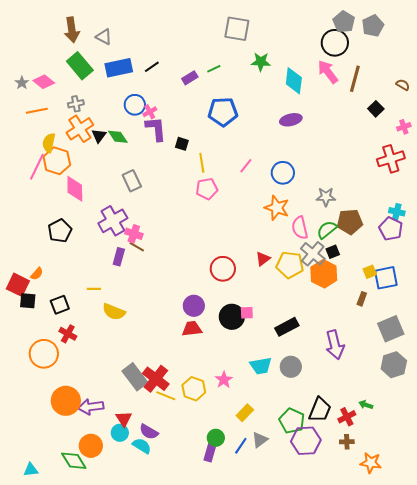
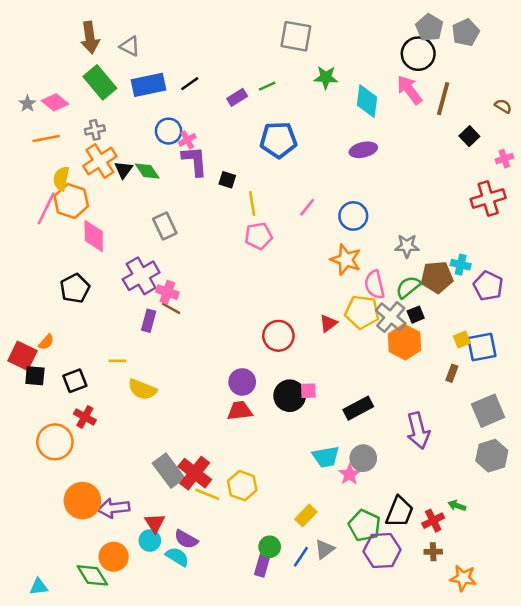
cyan cross: (397, 212) -> (461, 265), moved
yellow pentagon: (290, 265) -> (362, 312), moved
pink star: (224, 380) -> (350, 474), moved

